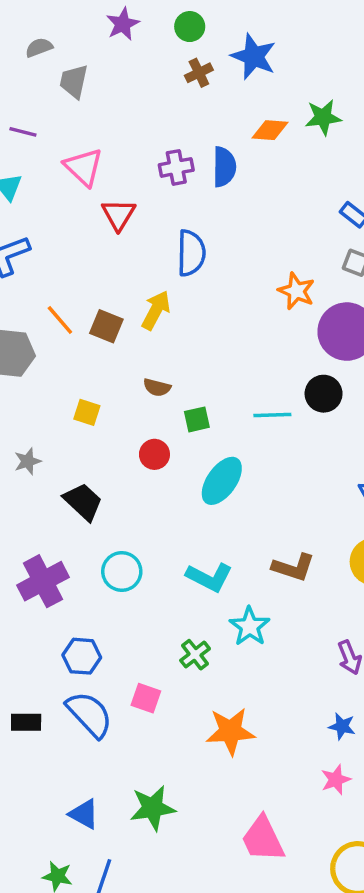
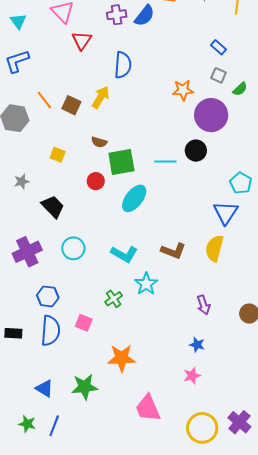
blue semicircle: (224, 167) -> (145, 16), turned 35
orange star: (296, 291) -> (183, 90), turned -30
green square: (197, 419) -> (121, 162), size x1.8
blue semicircle: (89, 714) -> (50, 331), turned 44
orange star: (230, 731) -> (122, 358), moved

